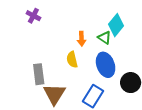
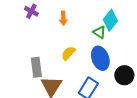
orange arrow: (81, 39) -> (63, 18), moved
yellow semicircle: (72, 60) -> (68, 53), turned 56

